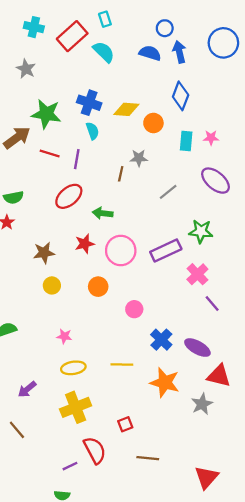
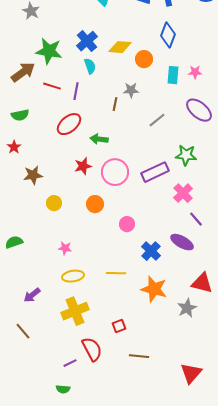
blue cross: (89, 103) -> (87, 41), turned 30
green semicircle: (14, 197) -> (20, 115), moved
brown star: (44, 253) -> (33, 175), moved
purple ellipse: (197, 348) -> (182, 242), moved

